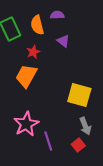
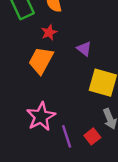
purple triangle: (63, 41) -> (84, 49), moved
red square: (78, 145) -> (92, 136), moved

